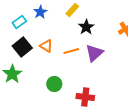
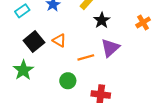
cyan rectangle: (19, 22) -> (22, 11), moved
orange line: (71, 51) -> (86, 57), moved

